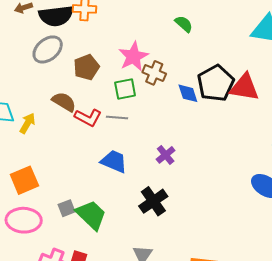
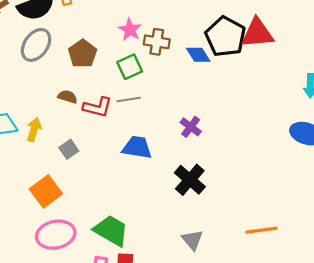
pink star: (133, 56) -> (130, 30), size x0.7
brown semicircle: (64, 102) -> (68, 97), size x0.7
gray square: (67, 208) -> (69, 149), moved
green trapezoid: (91, 215) -> (111, 231), moved

